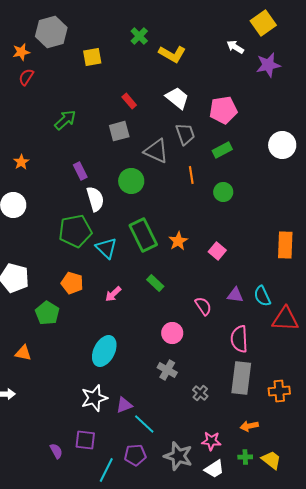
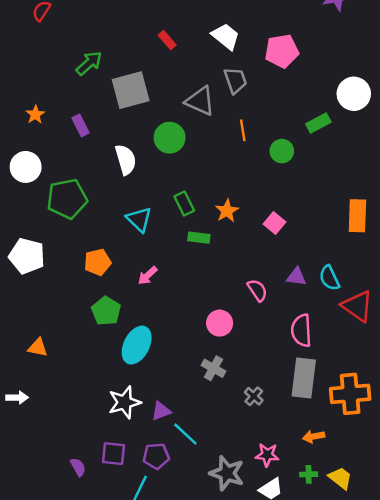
gray square: (119, 131) -> (131, 90), moved, size x1.5
green rectangle: (222, 150) -> (318, 123), moved
purple rectangle: (80, 171) -> (81, 125), moved
green pentagon: (75, 231) -> (67, 199), moved
green rectangle: (143, 235) -> (184, 204), size x0.6
orange pentagon: (72, 283) -> (98, 262), turned -30
green rectangle: (155, 283) -> (199, 238), moved, turned -36
green pentagon: (47, 313) -> (106, 311), moved
red triangle: (285, 319) -> (357, 306), turned 32
orange cross: (279, 391) -> (350, 394), size x1.5
purple pentagon: (135, 455) -> (156, 456), moved

